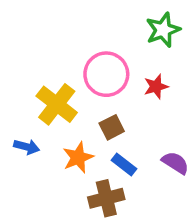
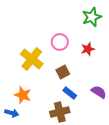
pink circle: (106, 74) -> (60, 42), size x0.7
blue arrow: (27, 147) -> (12, 113), moved
orange star: (78, 157) -> (23, 95), moved, turned -30

